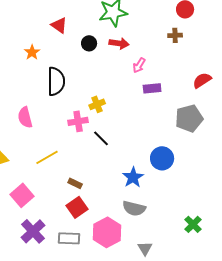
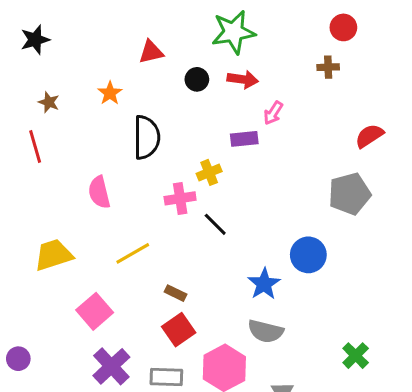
red triangle: (59, 25) -> (151, 52), turned -48
purple rectangle: (152, 88) -> (244, 139), moved

